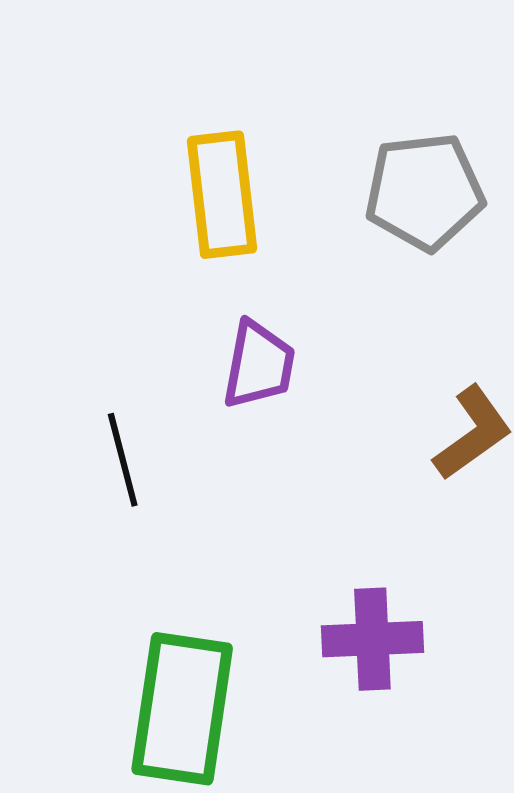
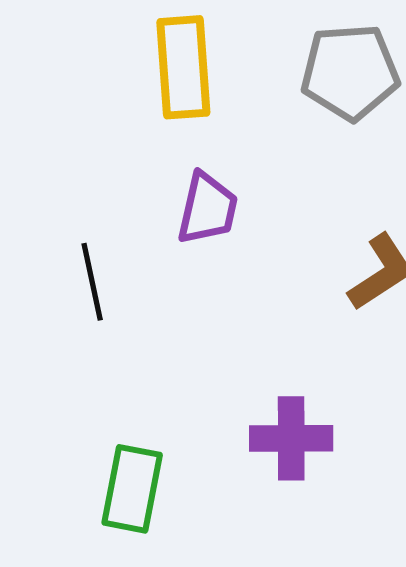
green rectangle: (182, 709) -> (132, 489), size x0.7

